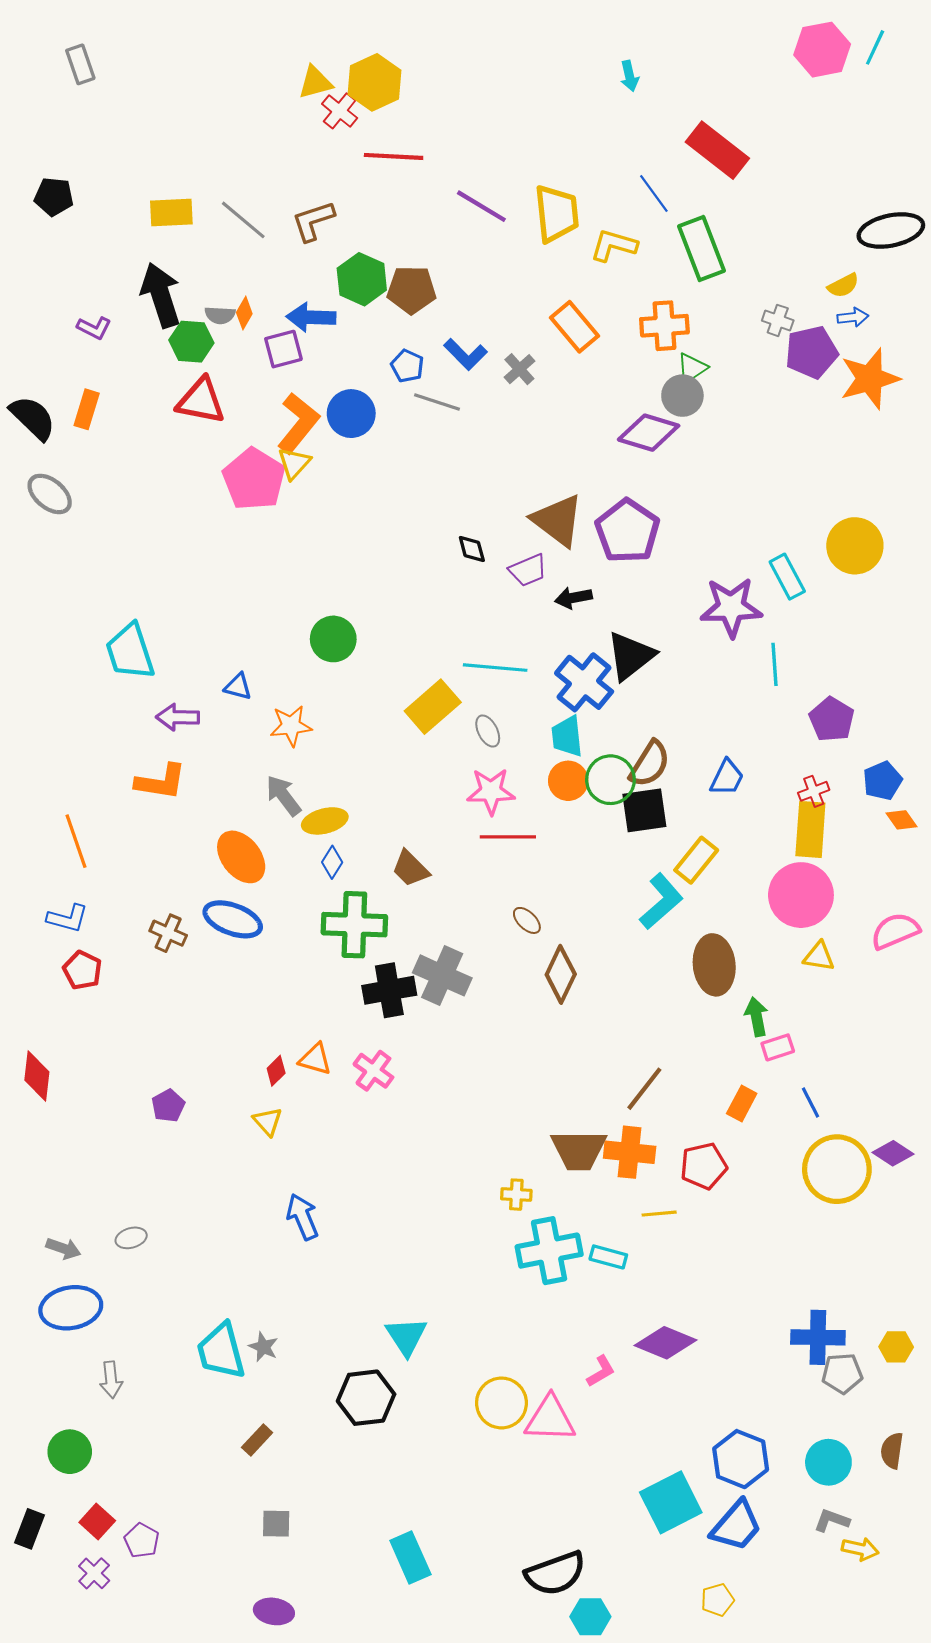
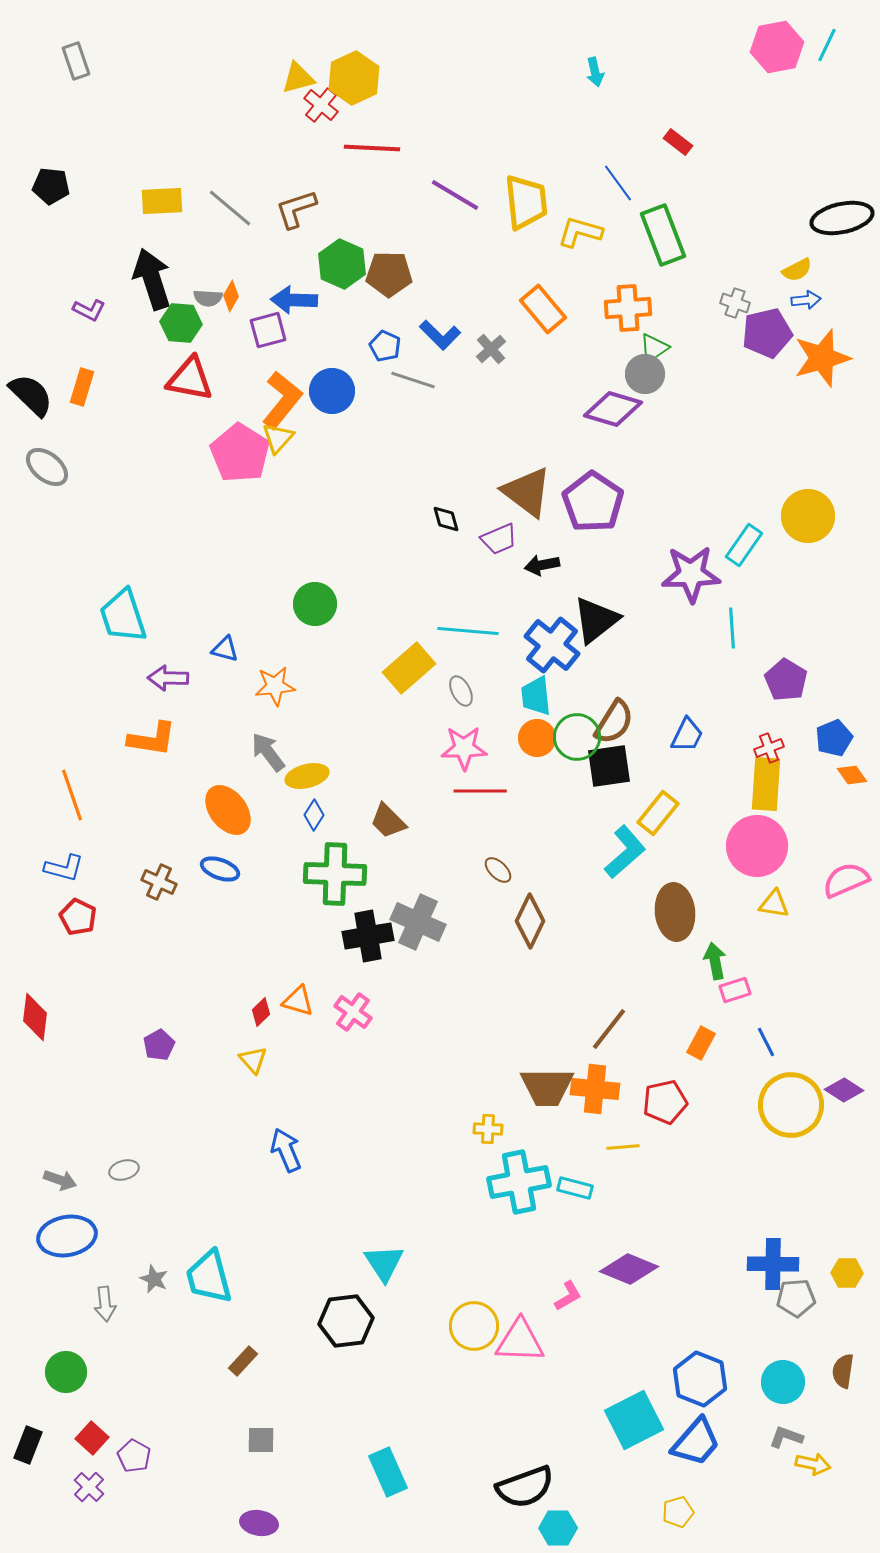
red rectangle: (717, 150) -> (678, 142), size x0.5
cyan rectangle: (787, 577) -> (744, 545), turned 63
blue ellipse: (233, 919) -> (220, 869), size x0.7
gray star: (263, 1347) -> (154, 1279), moved

